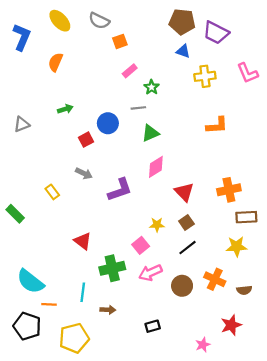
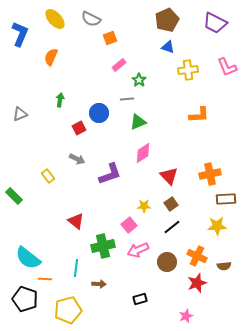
brown pentagon: (182, 22) -> (167, 20), turned -30
purple trapezoid: (216, 33) -> (215, 23), moved
green arrow: (65, 109) -> (60, 100), turned -64
red star: (231, 325) -> (197, 283), moved

